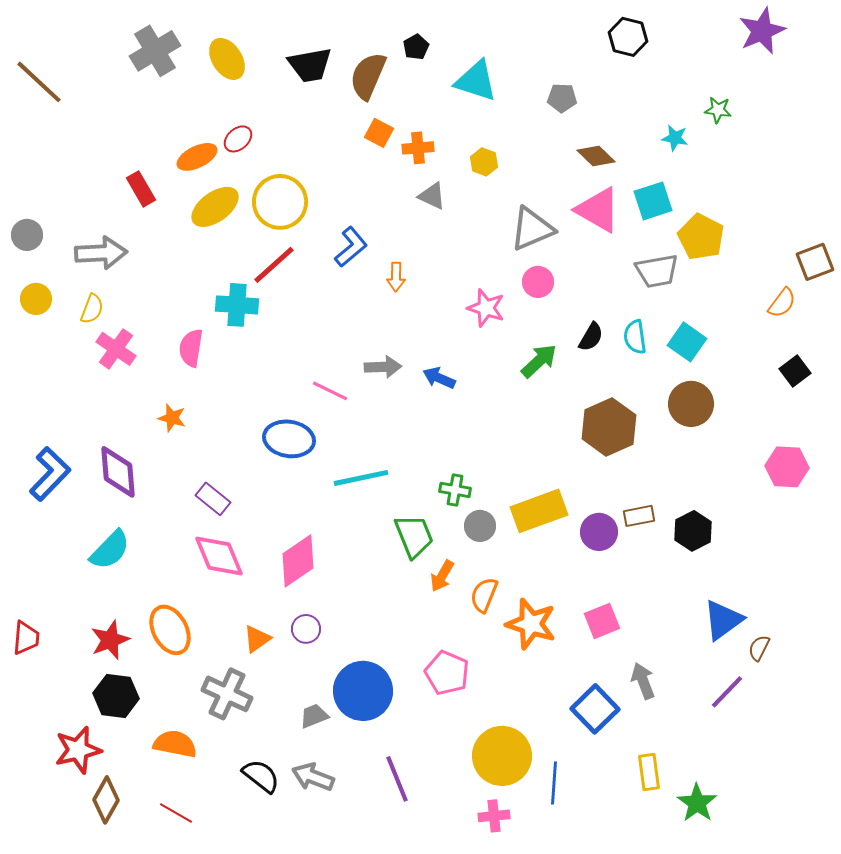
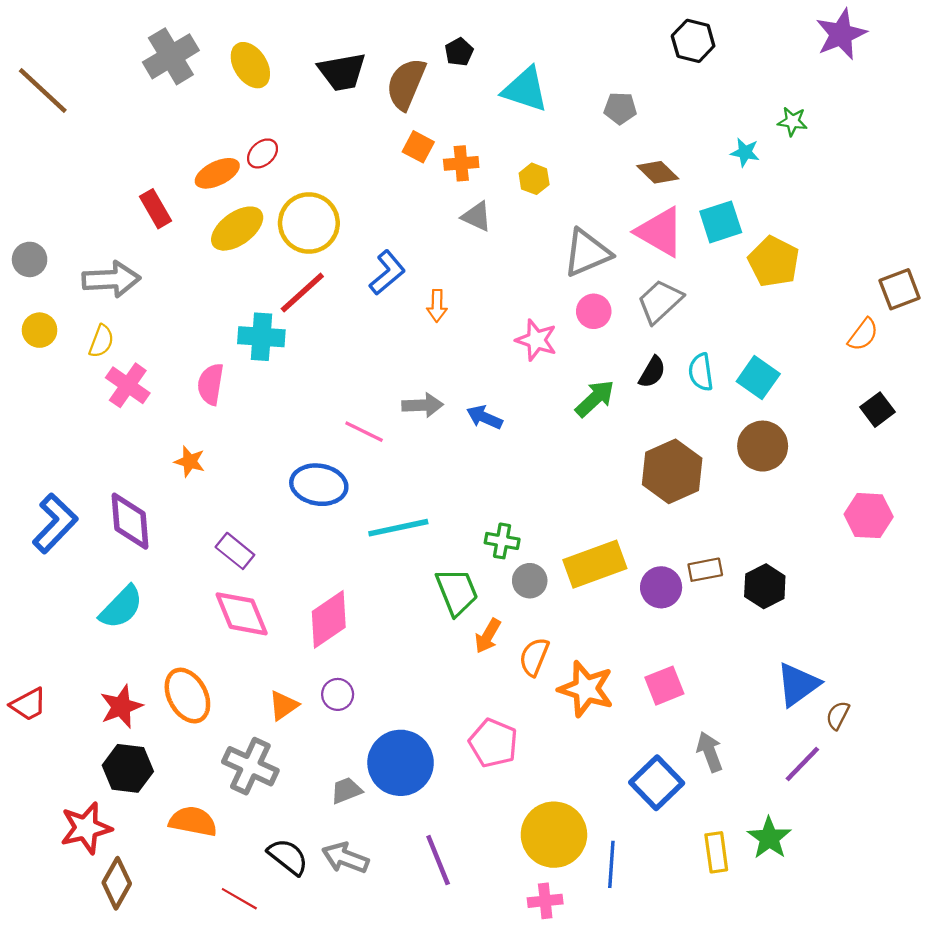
gray trapezoid: (657, 271) -> (660, 301), moved, turned 147
red trapezoid: (26, 638) -> (28, 704), turned 57
green star: (697, 803) -> (769, 838), moved
red line: (176, 813) -> (239, 899), moved

